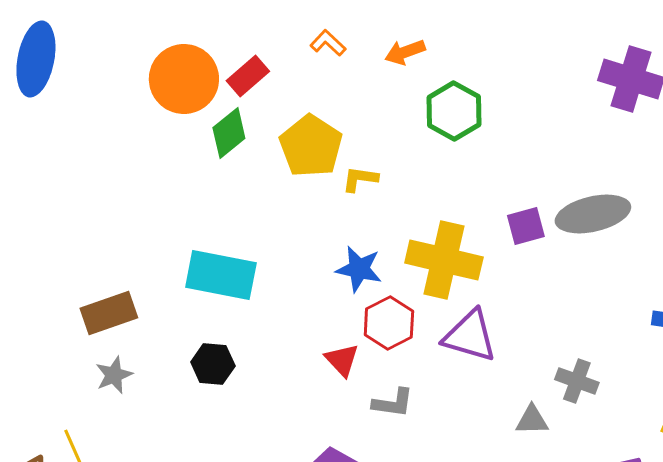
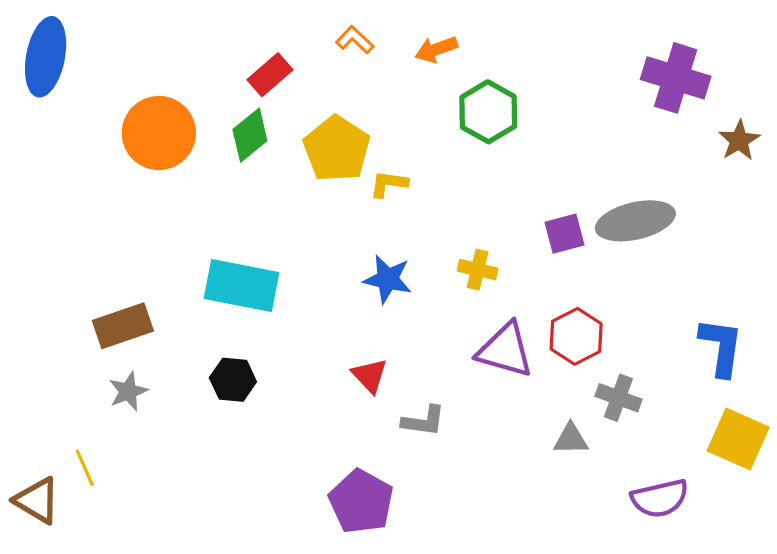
orange circle: (184, 79) -> (159, 133), moved
yellow cross: (444, 260) -> (478, 270), size x0.5
red hexagon: (389, 323) -> (576, 336), moved

